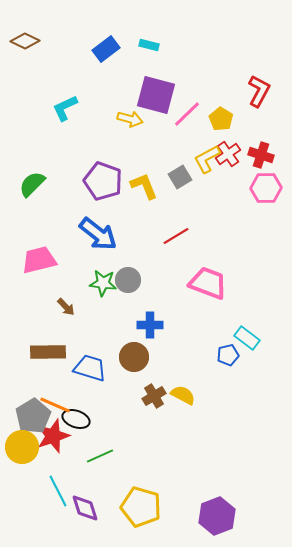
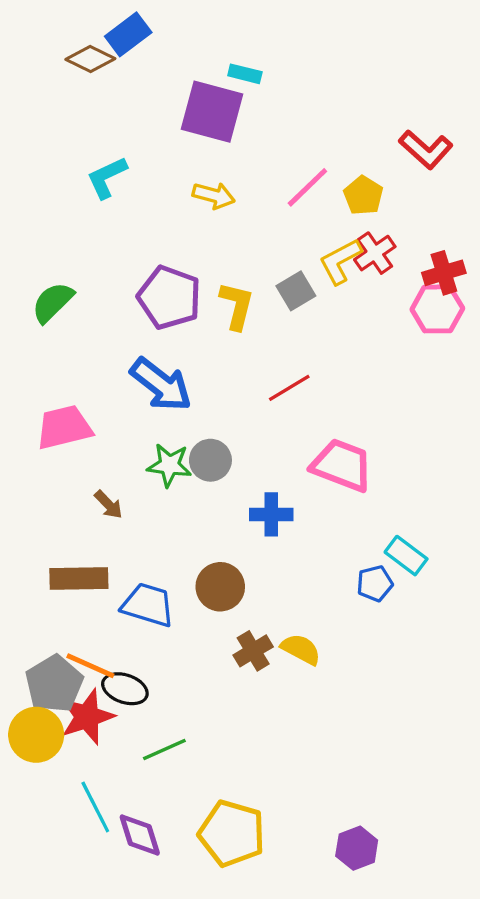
brown diamond: (25, 41) -> (90, 59), moved
blue rectangle: (106, 49) -> (128, 34), moved
red L-shape: (259, 91) -> (426, 149), turned 104
purple square: (156, 95) -> (212, 112), moved
red cross: (261, 155) -> (444, 273), moved, turned -35
yellow L-shape: (144, 186) -> (237, 306), turned 36
blue cross: (150, 325) -> (271, 514), moved
purple hexagon: (217, 516) -> (357, 848), size x0.7

